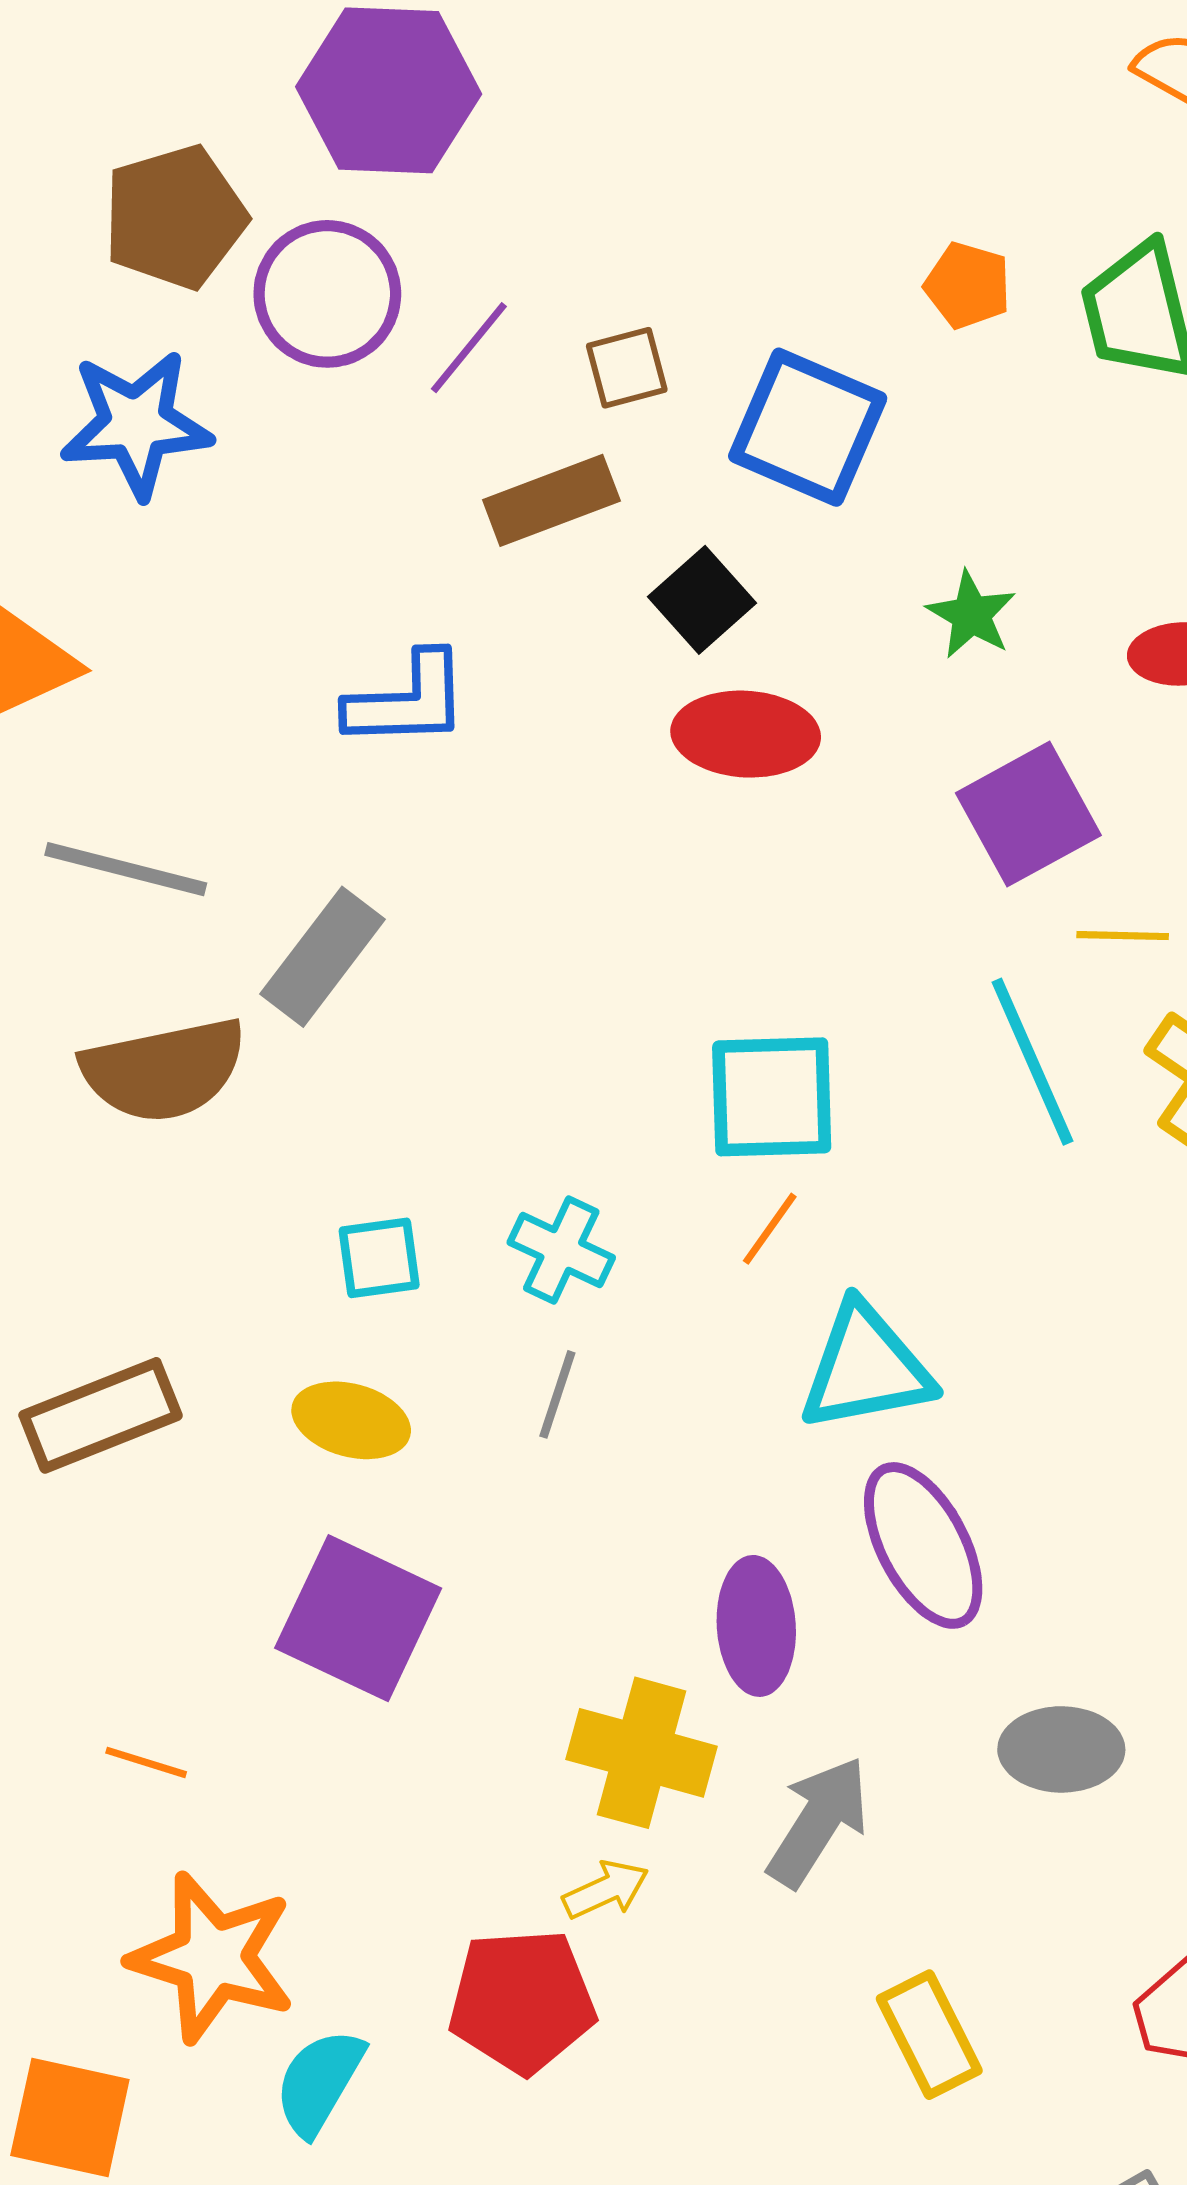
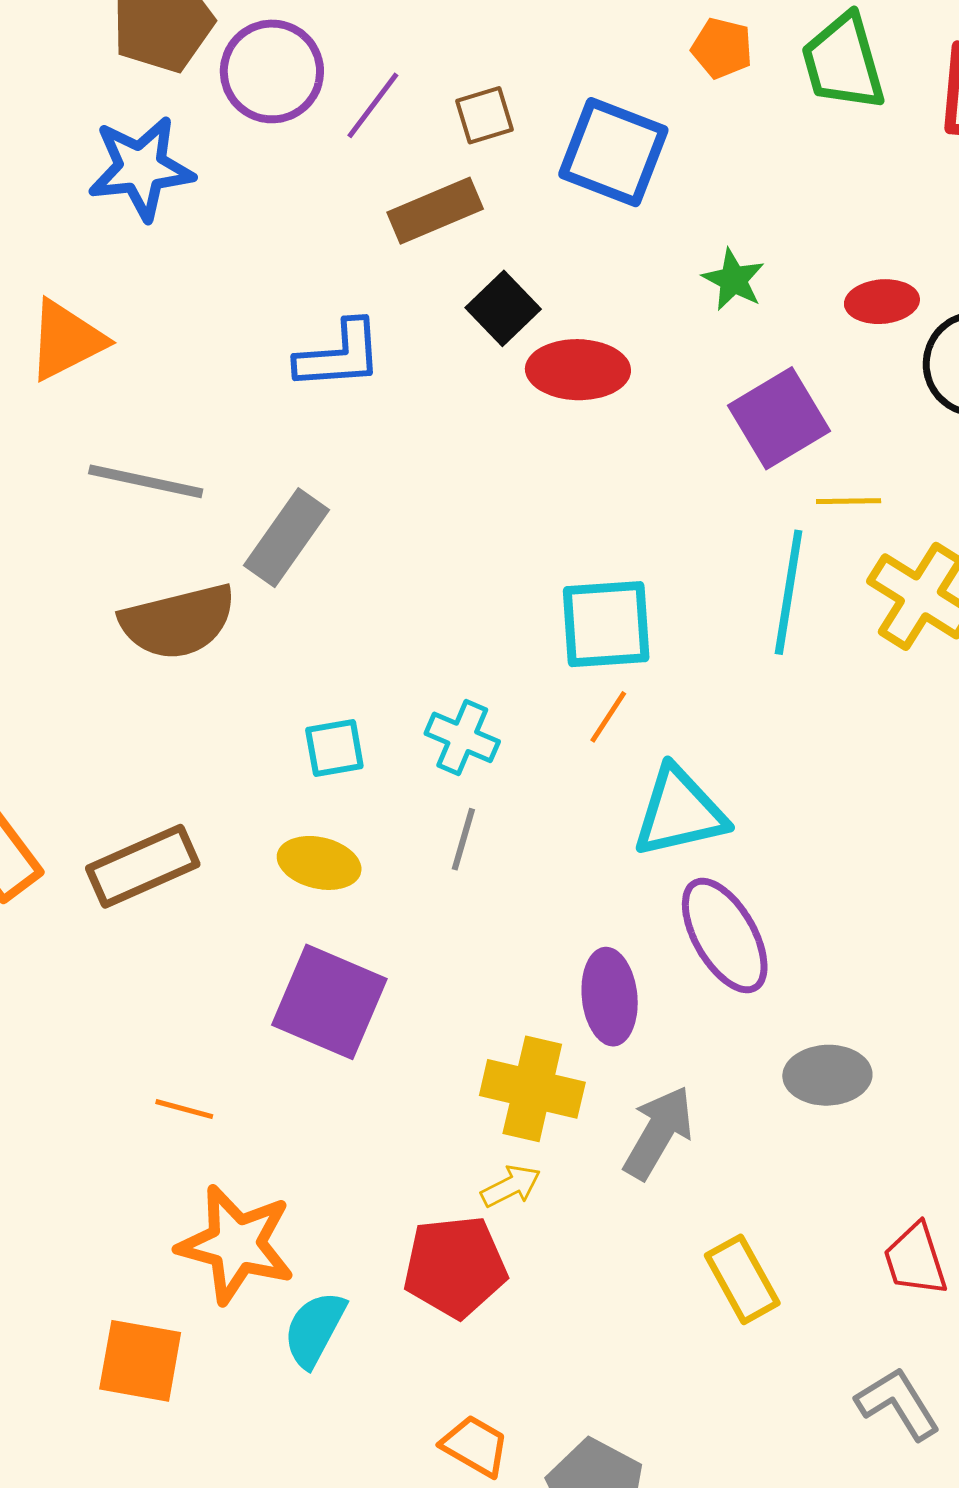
black square: (702, 600) -> (503, 308), moved
cyan line: (1032, 1062) -> (789, 592), turned 35

